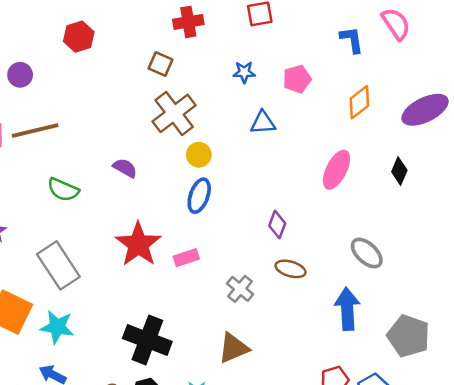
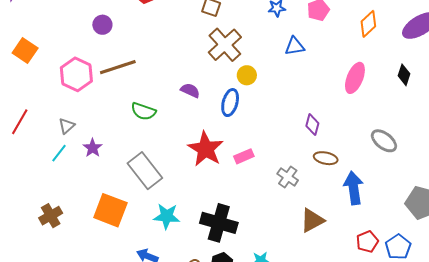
blue ellipse: (199, 196) -> (230, 103), moved
blue arrow: (347, 309) -> (354, 188), moved
cyan star: (57, 327) -> (167, 216), moved
brown triangle: (233, 348) -> (312, 220), moved

